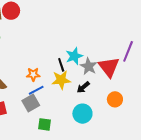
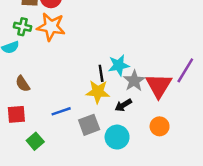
orange star: (33, 74) -> (51, 27), moved, size x1.6
blue line: (36, 90) -> (61, 111), moved
gray square: (31, 103) -> (89, 125), moved
green square: (45, 124) -> (35, 141), moved, turned 32

